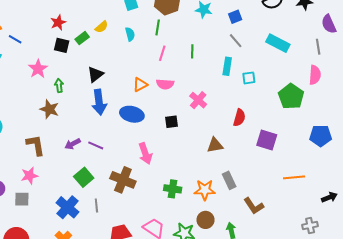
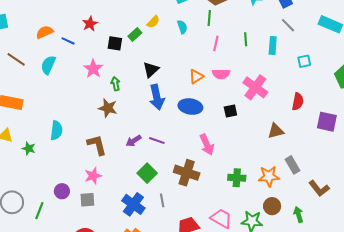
red star: (58, 23) -> (90, 24), moved
cyan rectangle: (227, 66) -> (273, 45), moved
pink cross: (198, 100) -> (255, 87), size x1.4

